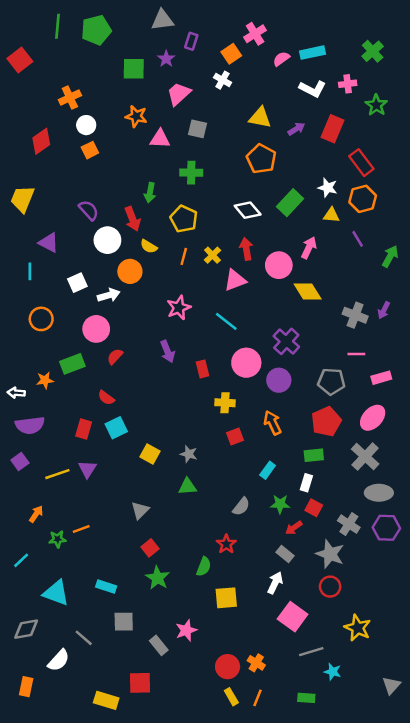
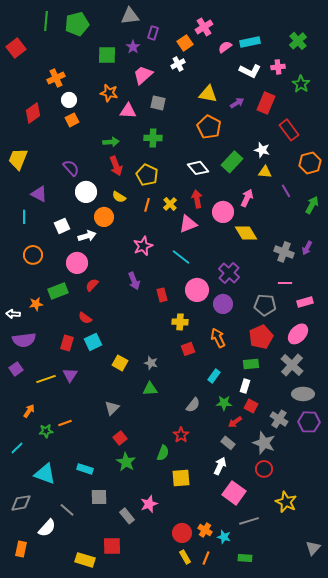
white cross: (223, 80) -> (178, 64), turned 32
green arrow: (150, 193) -> (111, 142), moved, turned -105
orange hexagon: (363, 199) -> (310, 163), moved
red arrow: (132, 219) -> (116, 166), moved
cyan star: (333, 672) -> (224, 537), moved

